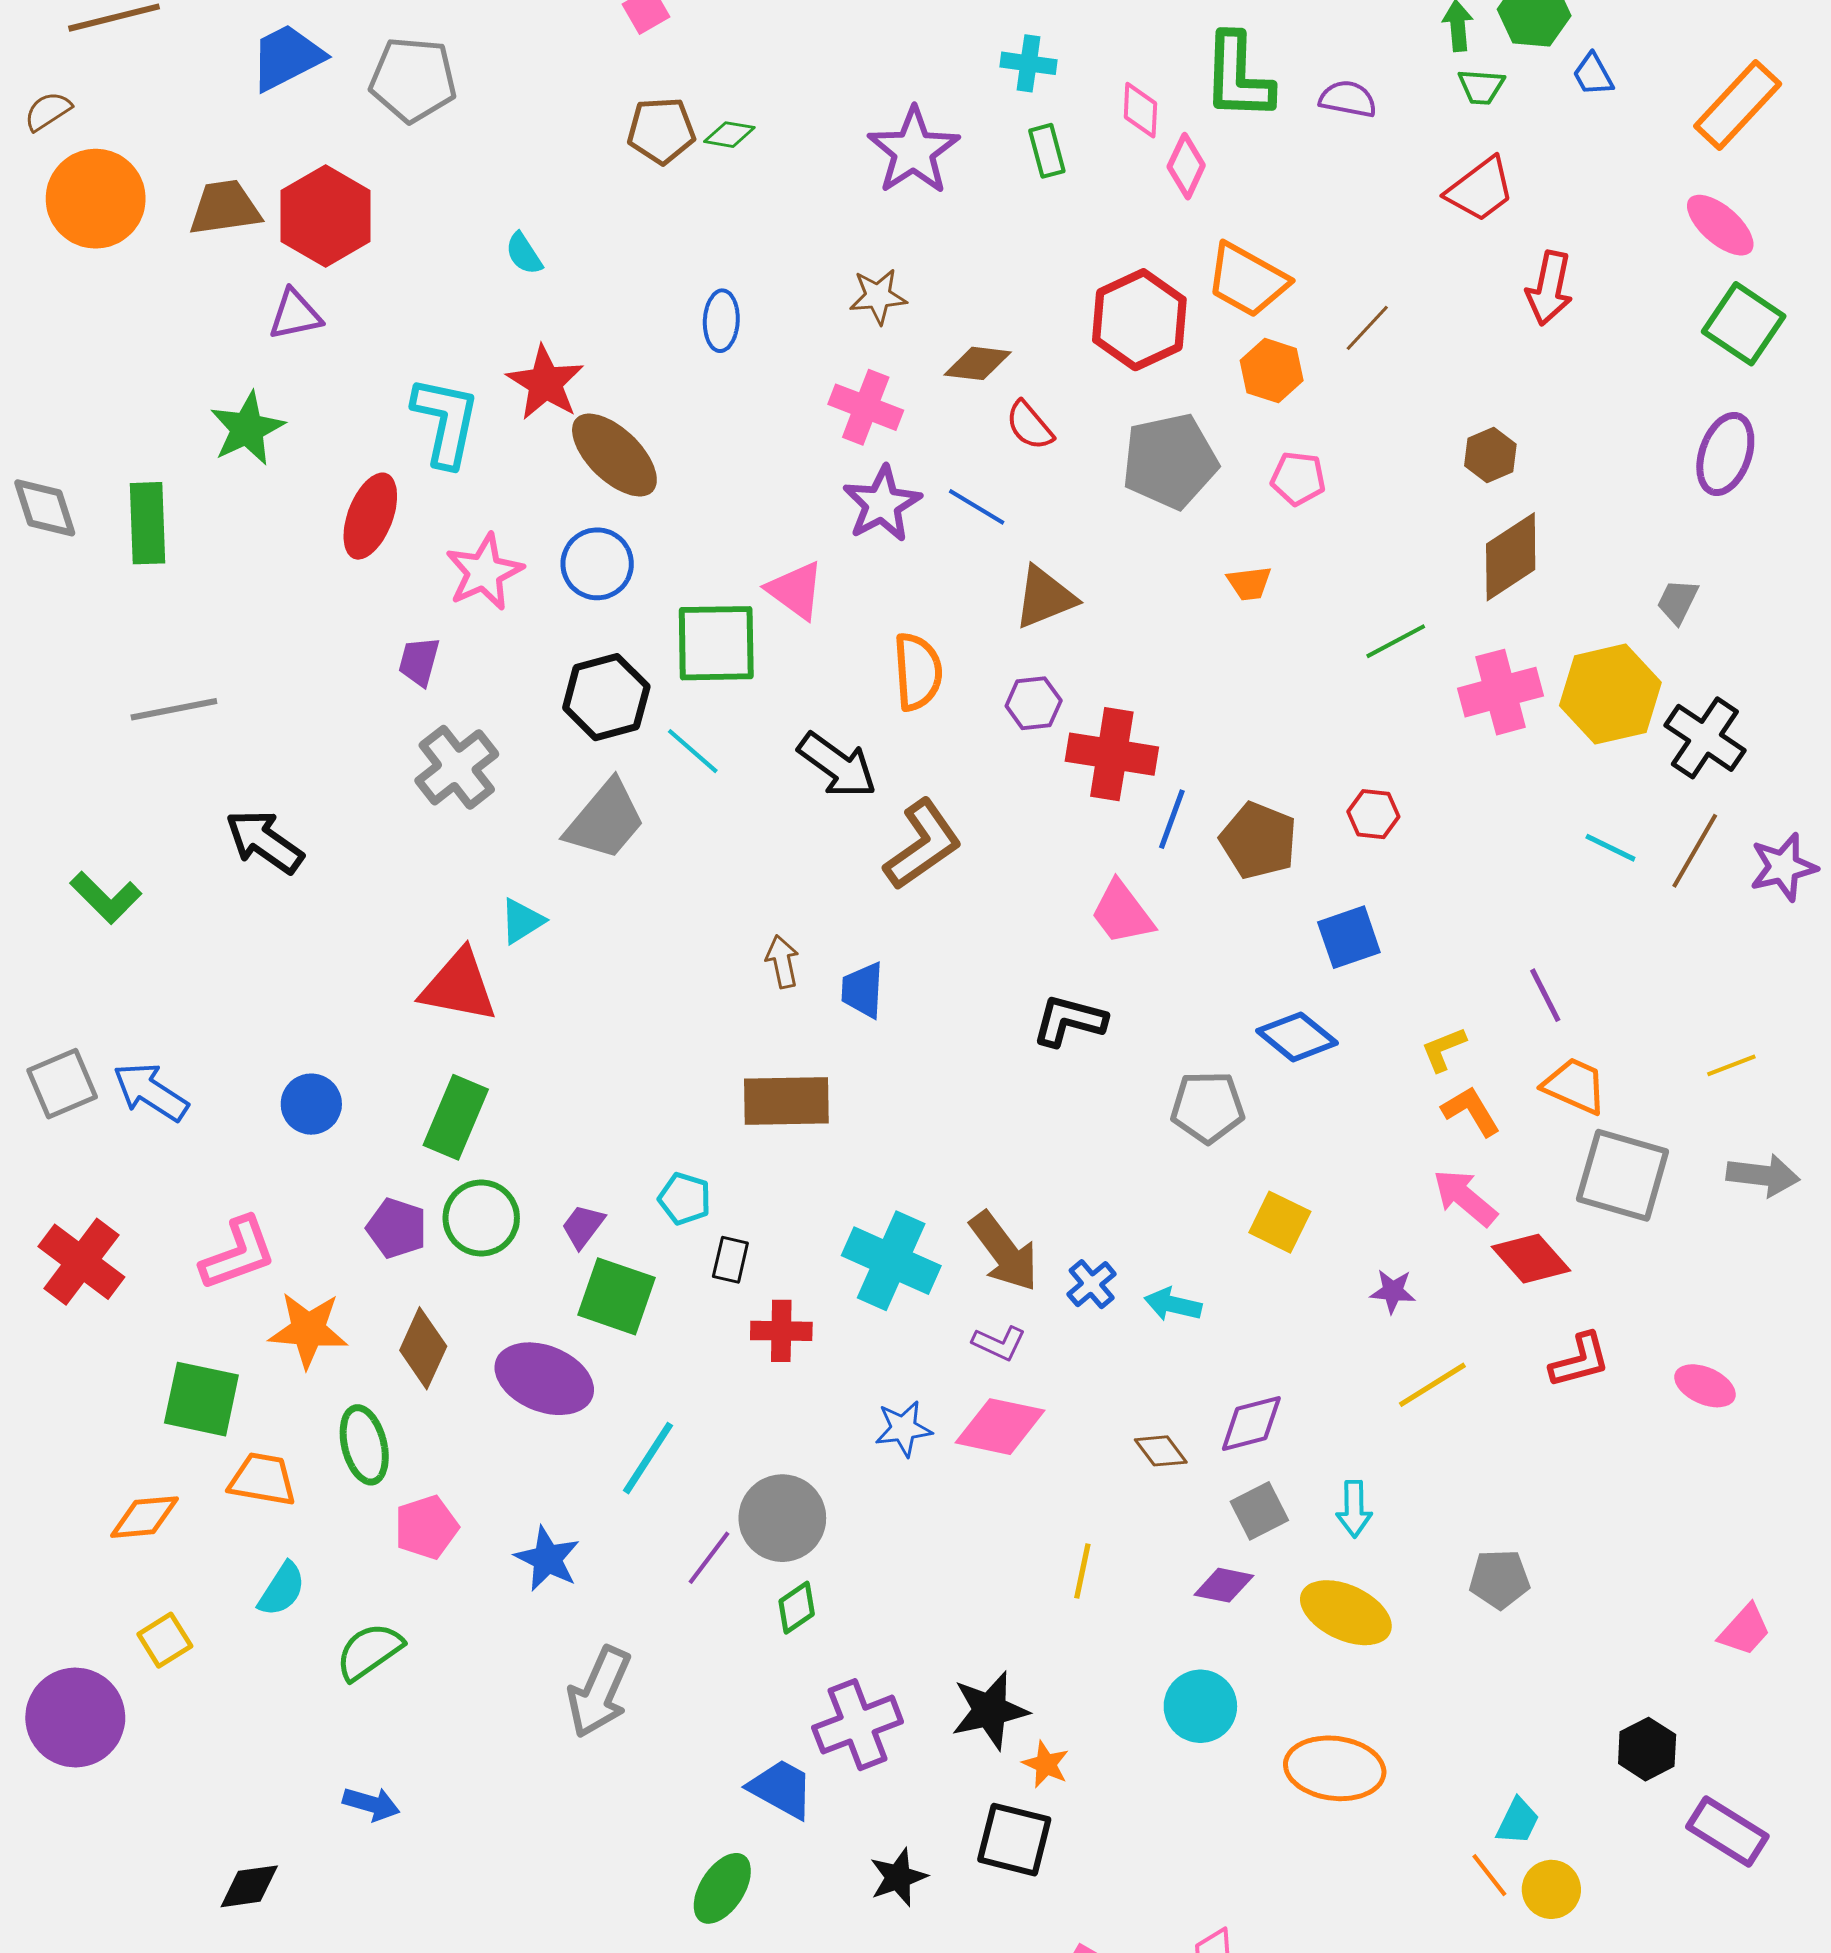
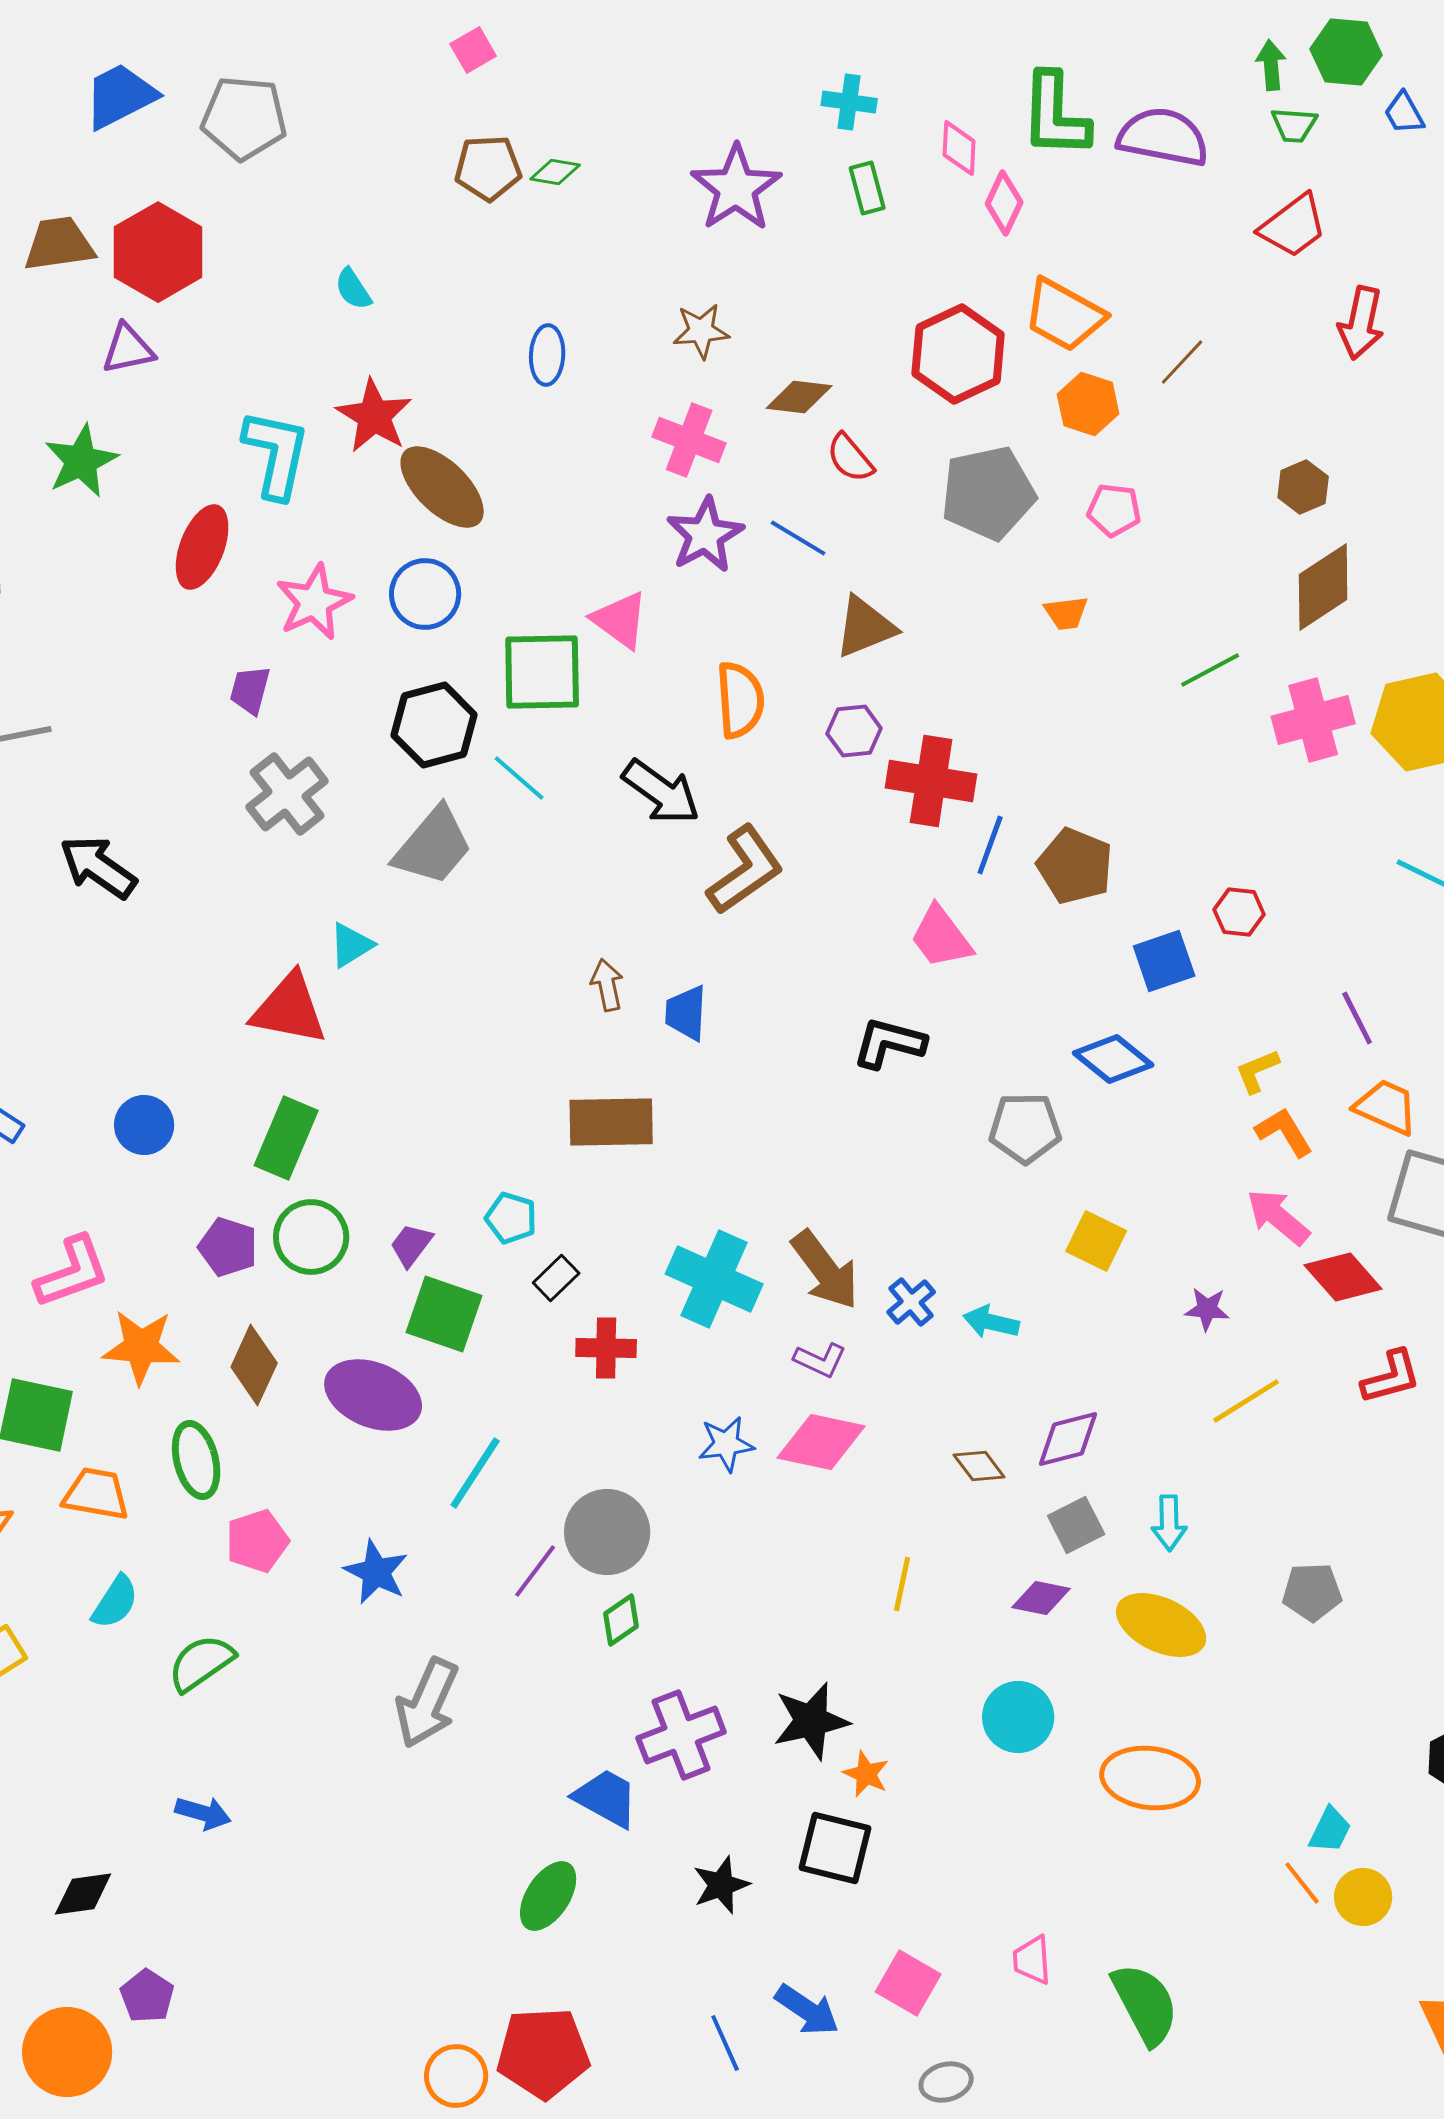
purple semicircle: (1348, 99) -> (1163, 137), size x1.6
red hexagon: (1373, 814) -> (1239, 912), moved
black rectangle: (730, 1260) -> (556, 1278), turned 33

